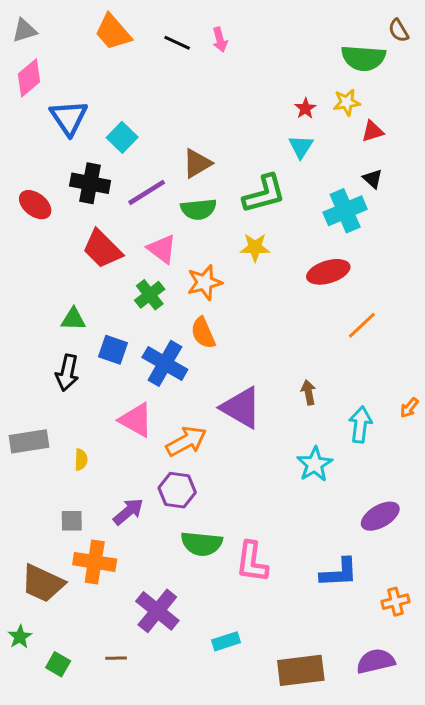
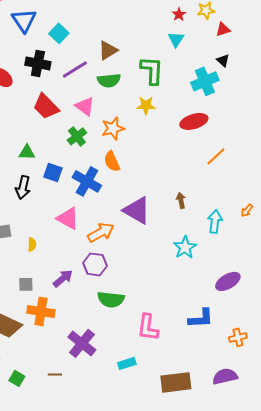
green L-shape: (264, 194) -> (152, 70), turned -72
pink L-shape: (252, 562) -> (148, 327), moved

